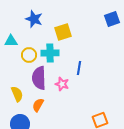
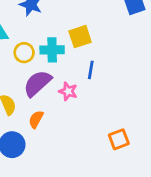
yellow square: (63, 32) -> (80, 37), moved
purple semicircle: (39, 78) -> (37, 83), turned 50

